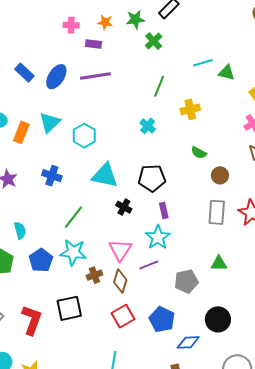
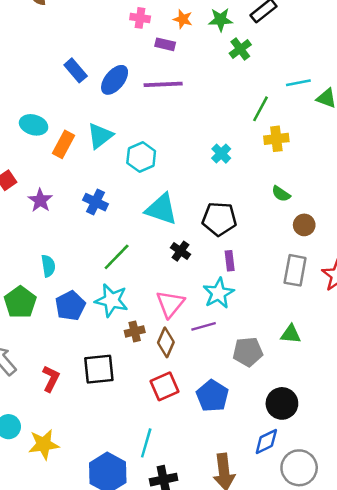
green line: (159, 86) -> (261, 109), moved
red L-shape: (32, 320) -> (51, 379), size x0.7
blue diamond: (188, 342) -> (266, 442), moved, turned -30

